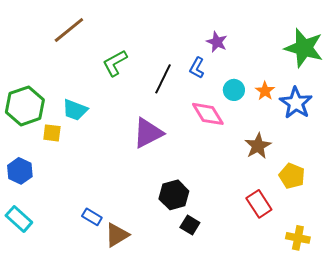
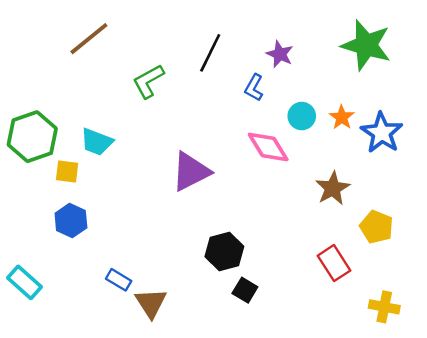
green star: (304, 48) -> (366, 45), moved
black line: (163, 79) -> (210, 53), moved
blue hexagon: (20, 171) -> (71, 220), moved
brown triangle: (117, 235) -> (151, 303), turned -32

